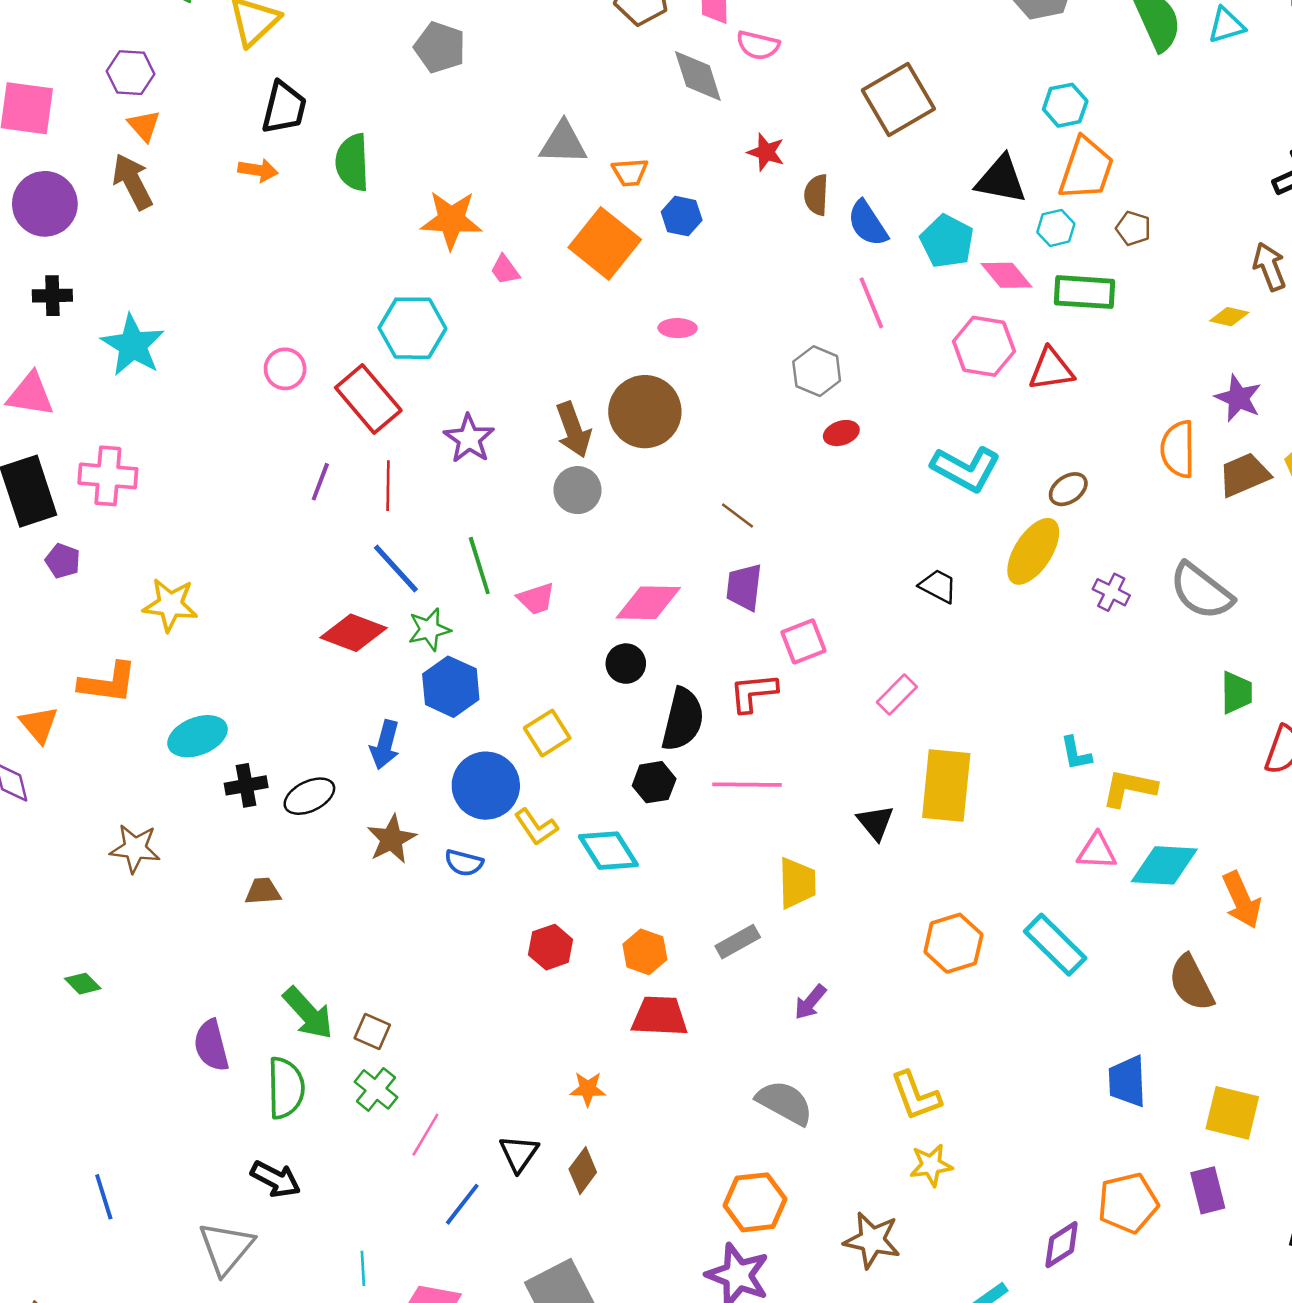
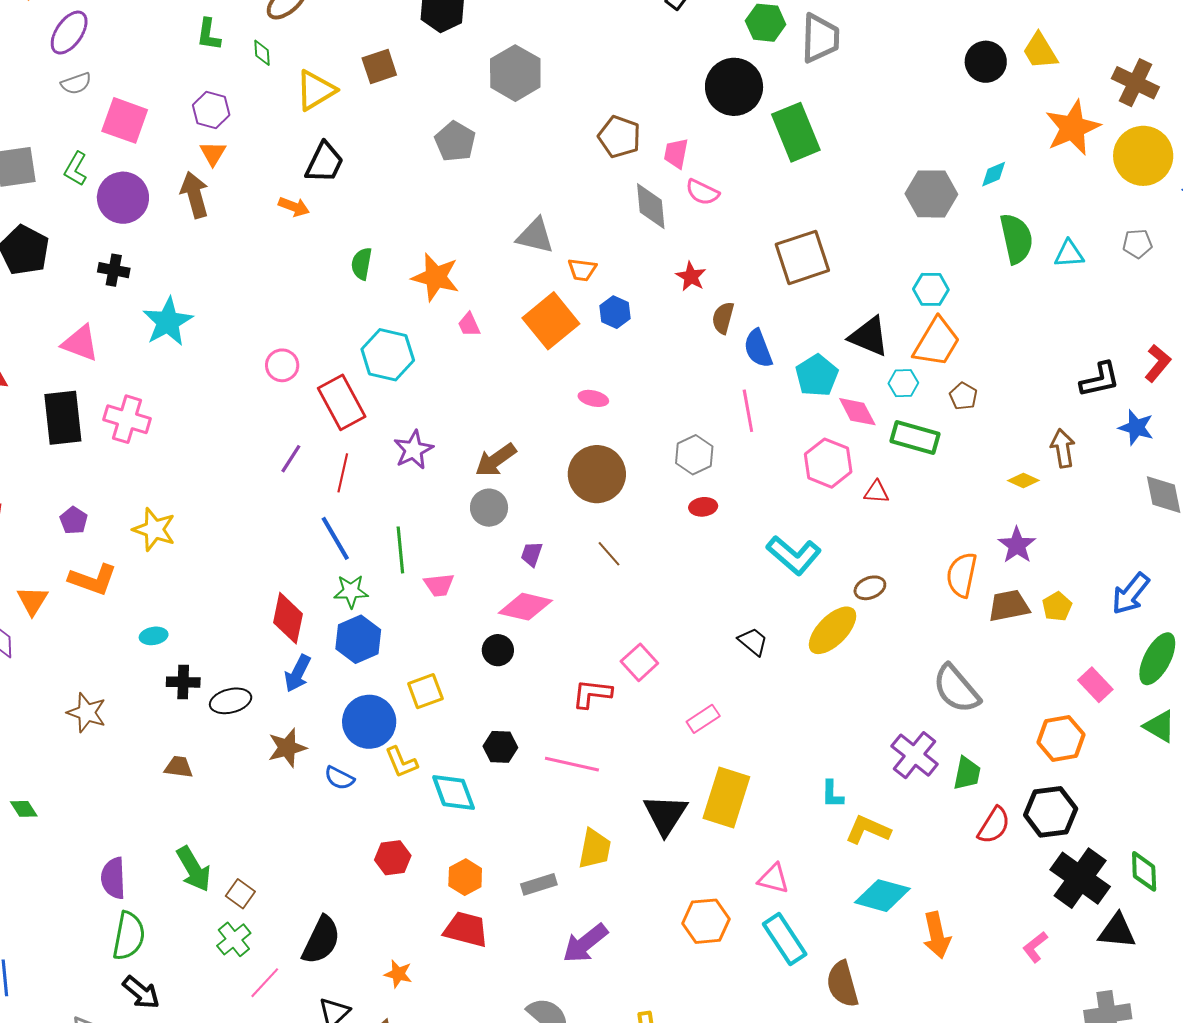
green semicircle: (352, 162) -> (362, 264), moved, size x0.7
red triangle: (1051, 369) -> (876, 492), size x0.7
brown circle: (645, 412) -> (597, 474), moved
brown arrow: (573, 430) -> (496, 460), turned 63
purple pentagon: (63, 561) -> (74, 520), moved
purple trapezoid: (744, 587) -> (532, 554), moved, size x0.7
purple cross: (1111, 592) -> (915, 755), moved, size x1.6
red diamond: (353, 633) -> (288, 618), moved, turned 69
pink square: (803, 641) -> (639, 662), turned -33
black semicircle: (683, 719) -> (321, 940), moved
cyan ellipse: (197, 736) -> (154, 636), size x0.6
black triangle: (875, 822) -> (665, 815), size x1.5
pink triangle: (1097, 851) -> (774, 879), moved
brown semicircle: (1191, 983) -> (842, 984), moved
purple arrow: (810, 1002) -> (585, 943), size x1.6
green semicircle: (286, 1088) -> (129, 936), moved

